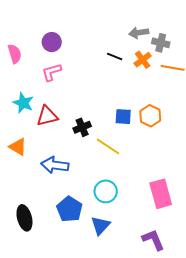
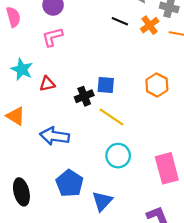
red triangle: (47, 116) -> (47, 84), size x0.7
blue square: (123, 117) -> (106, 85), moved
cyan circle: (106, 191) -> (118, 156), moved

